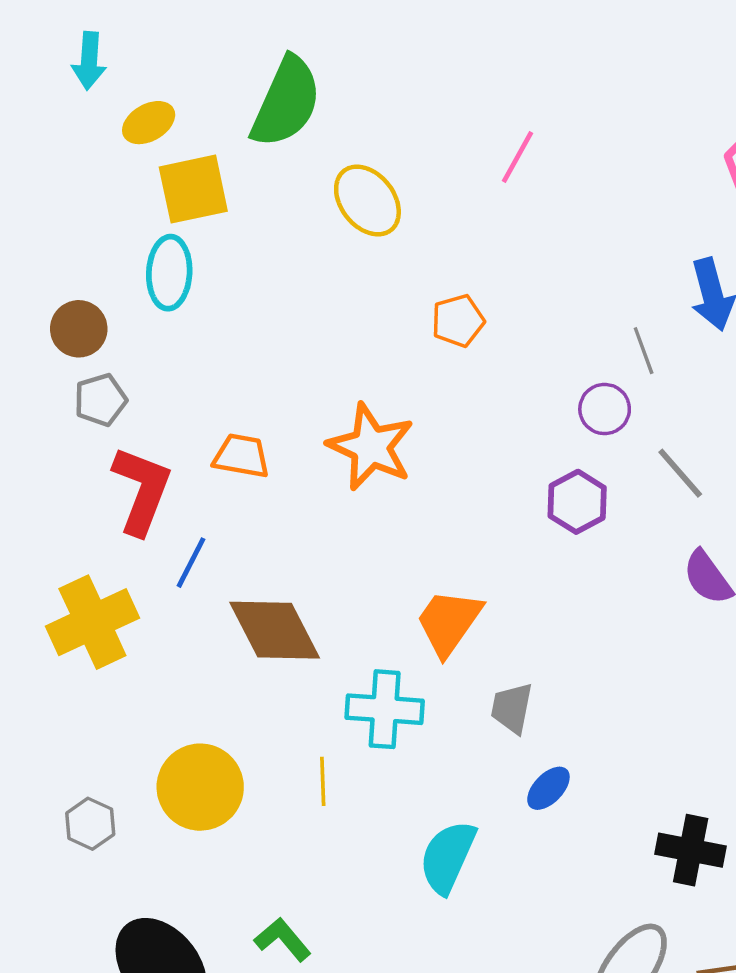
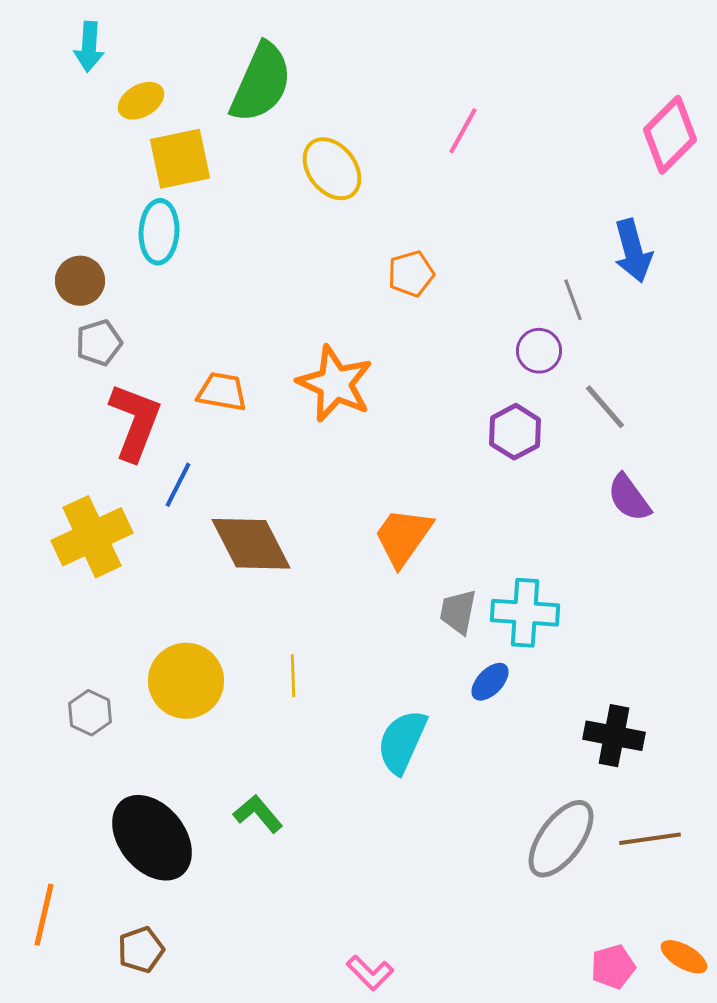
cyan cross: (385, 709) -> (525, 613), moved

